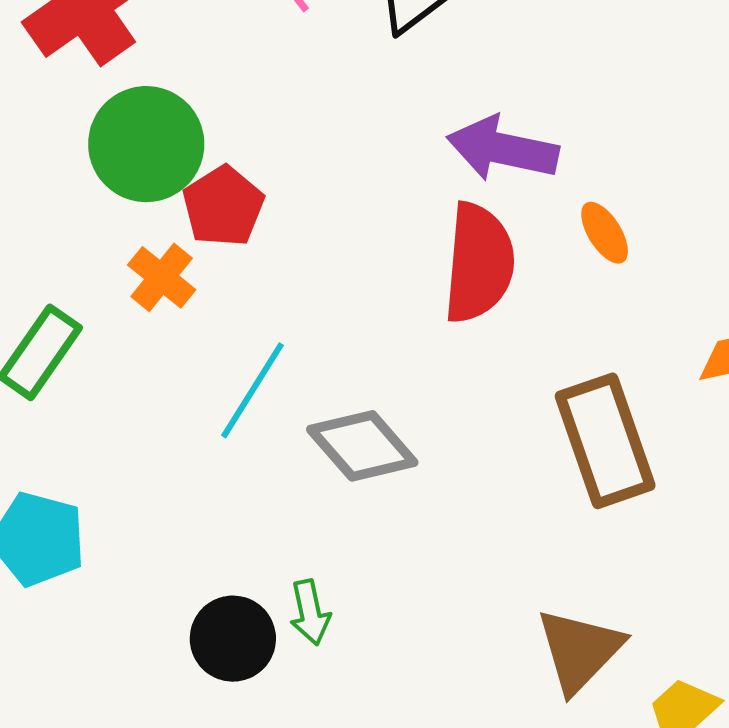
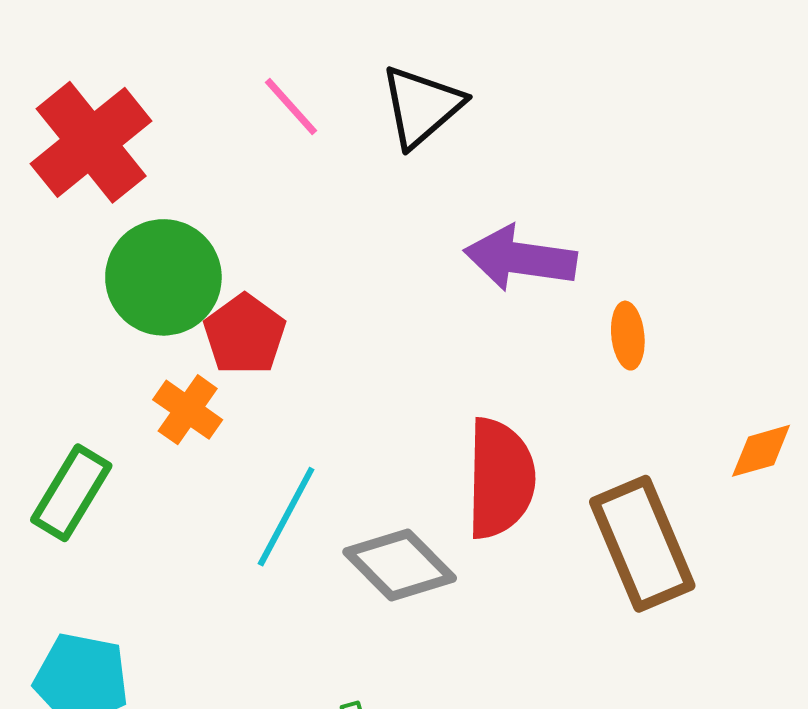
orange ellipse: (605, 233) -> (628, 336), turned 30
red semicircle: (479, 263) -> (500, 478), moved

